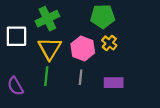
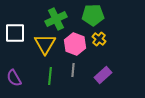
green cross: (47, 19) -> (56, 19), moved
green line: (46, 76) -> (50, 76), moved
purple rectangle: (114, 83) -> (103, 75), turned -42

